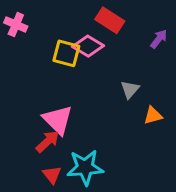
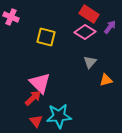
red rectangle: (110, 20) -> (89, 14), moved
pink diamond: (88, 46) -> (85, 32), moved

